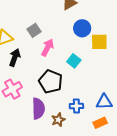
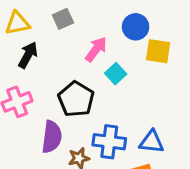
pink arrow: (48, 48) -> (96, 49), moved
blue cross: (76, 106) -> (109, 142), size x1.5

